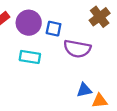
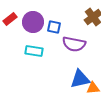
blue triangle: (84, 90) -> (80, 79), size x1.5

